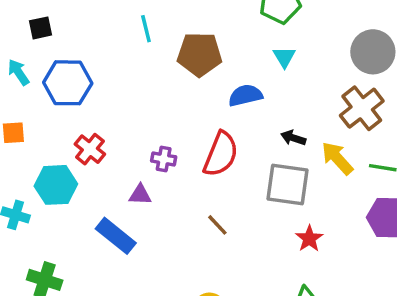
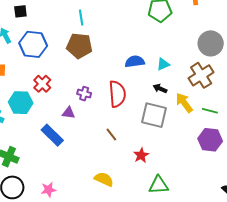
brown pentagon: (200, 54) -> (79, 46), moved
cyan triangle: (284, 57) -> (163, 64), moved, turned 32
red semicircle: (221, 154) -> (117, 94), turned -32
red star: (309, 239) -> (141, 155), moved

